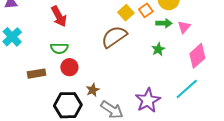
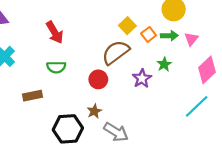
orange square: (146, 10) -> (149, 34), moved
red circle: (69, 67) -> (98, 79), moved
purple star: (148, 100) -> (142, 78), moved, size x0.7

